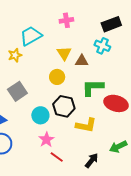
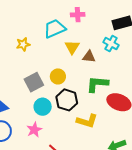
cyan trapezoid: (31, 36) -> (55, 29), moved
yellow circle: (57, 77) -> (58, 76), moved
gray square: (17, 91) -> (34, 82), moved
pink star: (46, 140) -> (34, 130), moved

